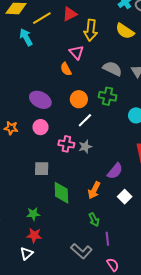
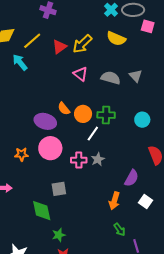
red triangle: (70, 14) -> (59, 47), moved
yellow arrow: (91, 30) -> (82, 44), turned 50
pink triangle: (76, 52) -> (80, 74), moved
orange semicircle: (66, 69) -> (64, 109), moved
green cross: (108, 96) -> (106, 115), moved
pink circle: (40, 127) -> (50, 148), size x1.5
green diamond: (61, 193) -> (42, 211), moved

